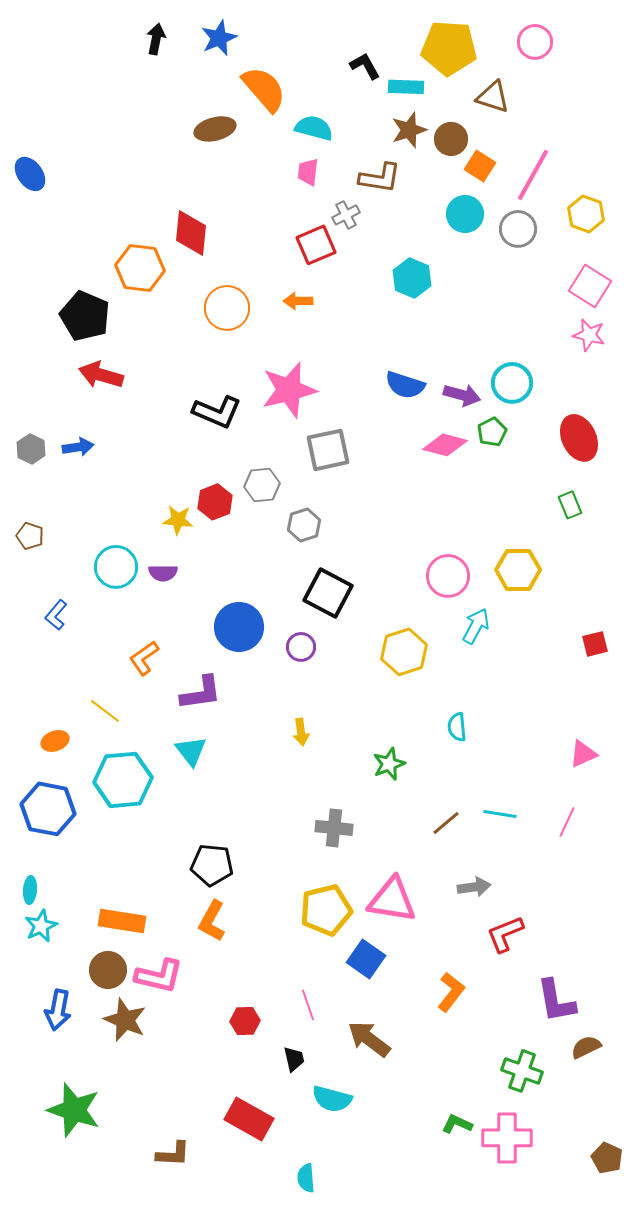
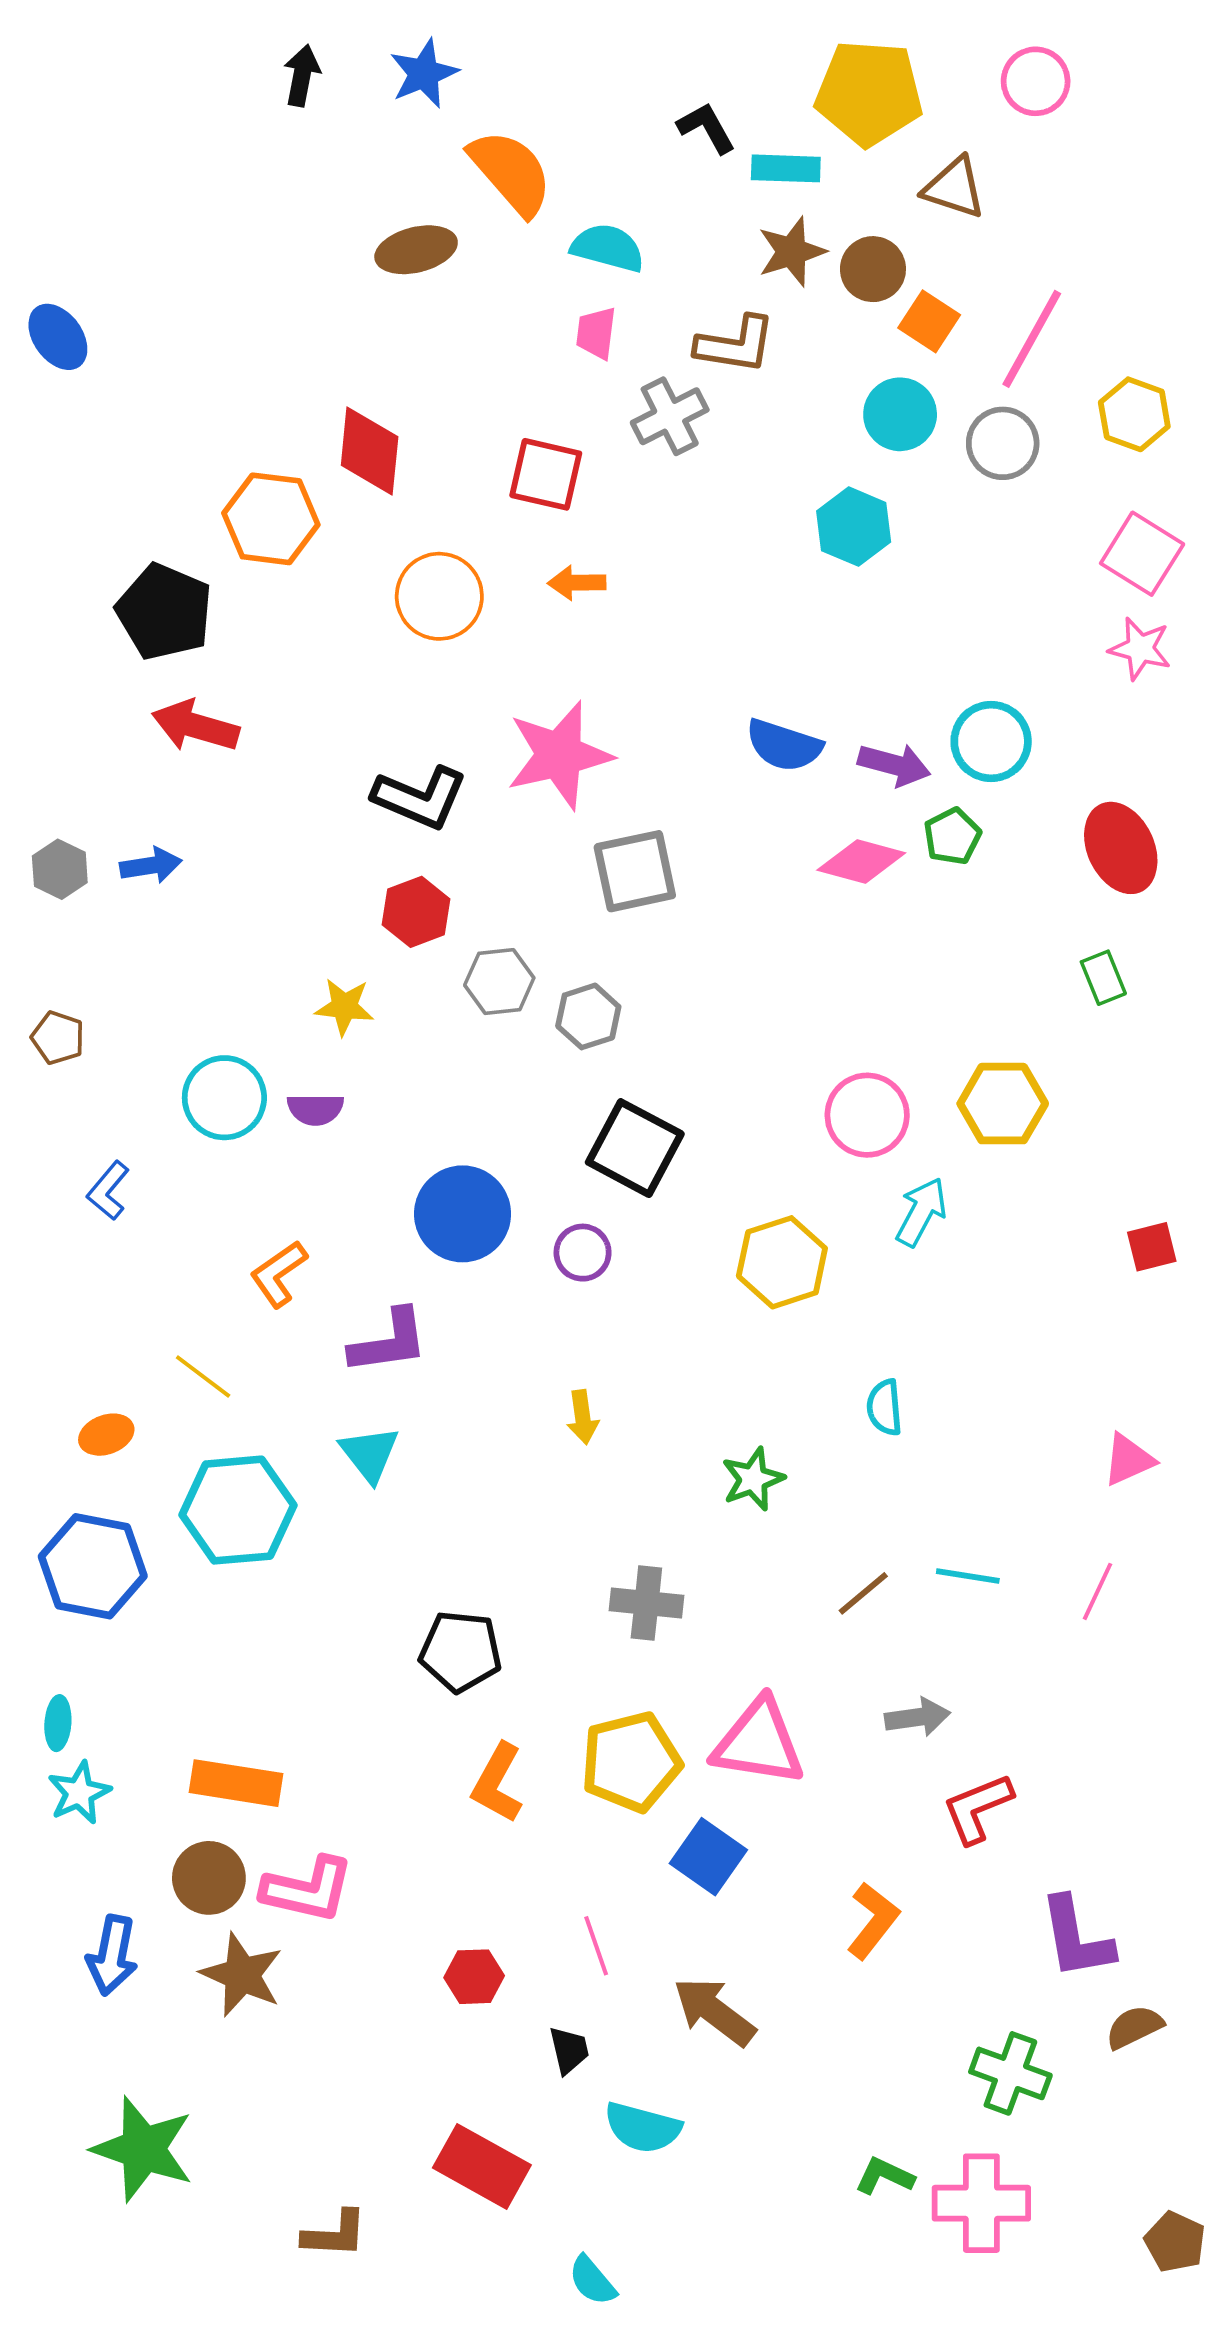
gray cross: (346, 215) -> (670, 416), size x1.4
red square: (316, 245) -> (546, 474), moved, turned 36
cyan hexagon: (412, 278) -> (854, 527), moved
gray hexagon: (262, 485) -> (499, 982), moved
red hexagon: (215, 502) -> (416, 912), moved
black pentagon: (212, 865) -> (461, 1651), moved
orange L-shape: (212, 921) -> (497, 1783), moved
cyan semicircle: (306, 1178) -> (592, 2281), turned -36

